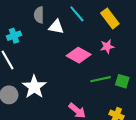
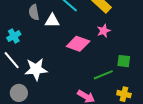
green line: (100, 79) -> (103, 75), moved
white star: (34, 87) -> (36, 69), moved, turned -30

